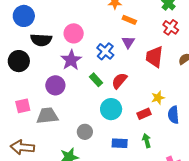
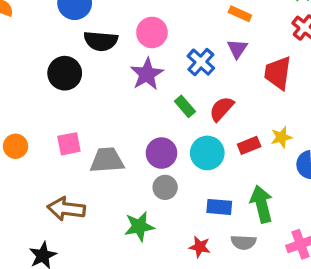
purple circle: (55, 85) -> (161, 153), moved
red rectangle: (144, 114) -> (249, 145), moved
green arrow: (147, 141) -> (262, 204), size x1.6

